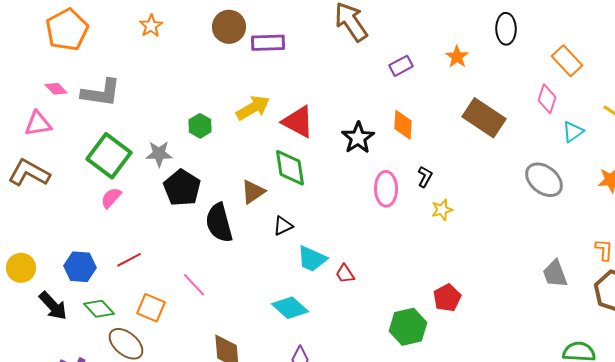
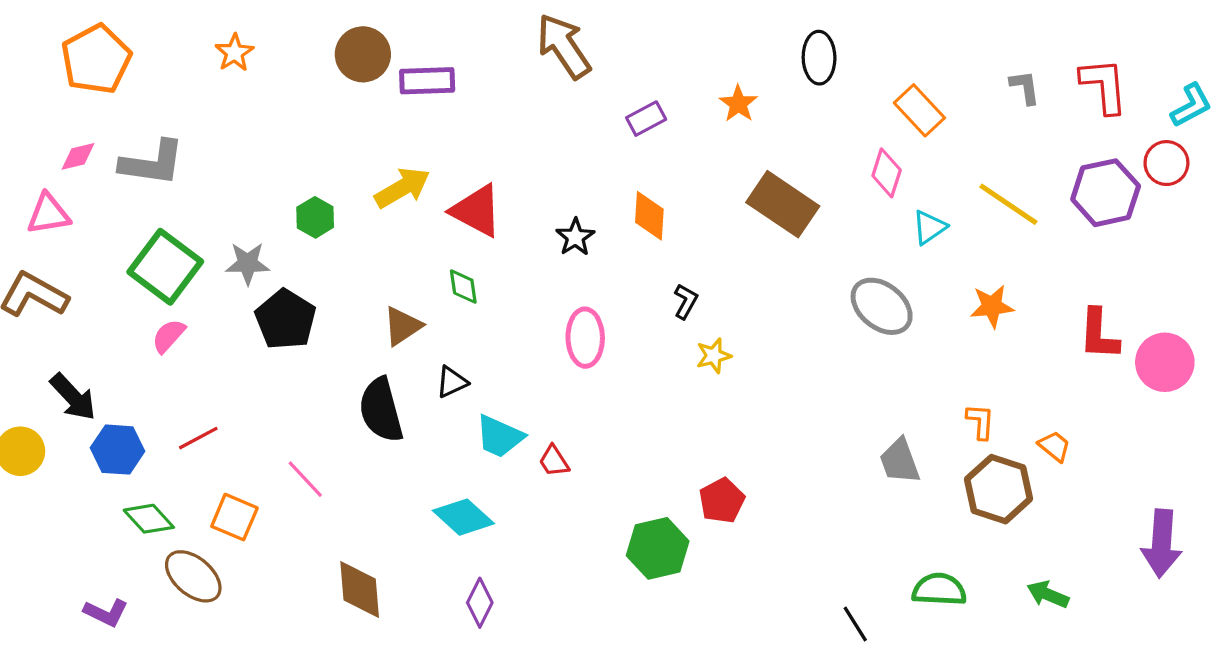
pink diamond: (56, 89) -> (78, 156), turned -60
black star: (358, 138) -> (575, 237), size x0.7
green diamond: (290, 168) -> (463, 287), size x0.6
pink ellipse: (386, 189) -> (585, 338), moved
black semicircle: (219, 223) -> (381, 410), moved
black arrow: (53, 306) -> (73, 397), moved

